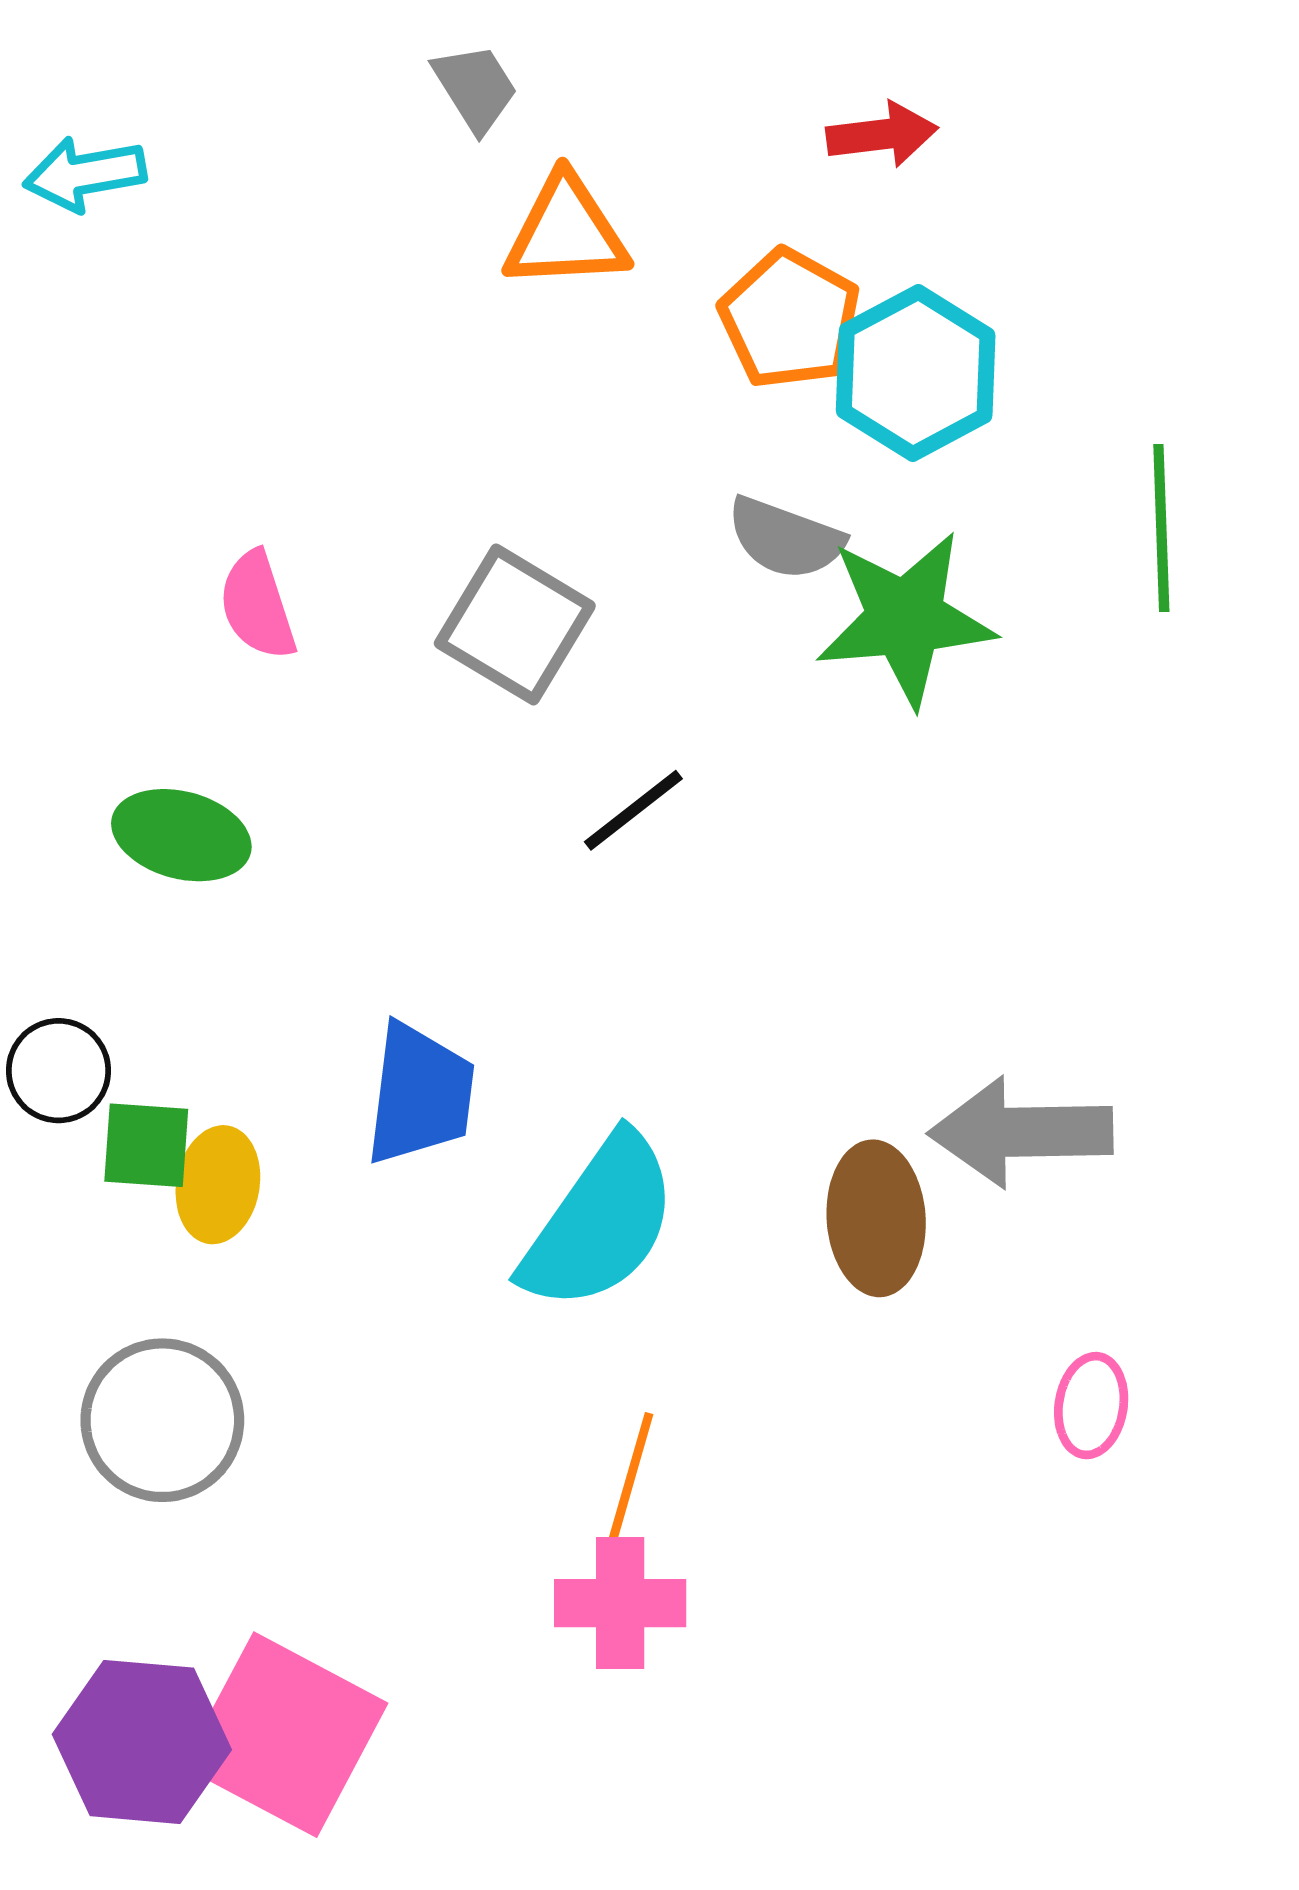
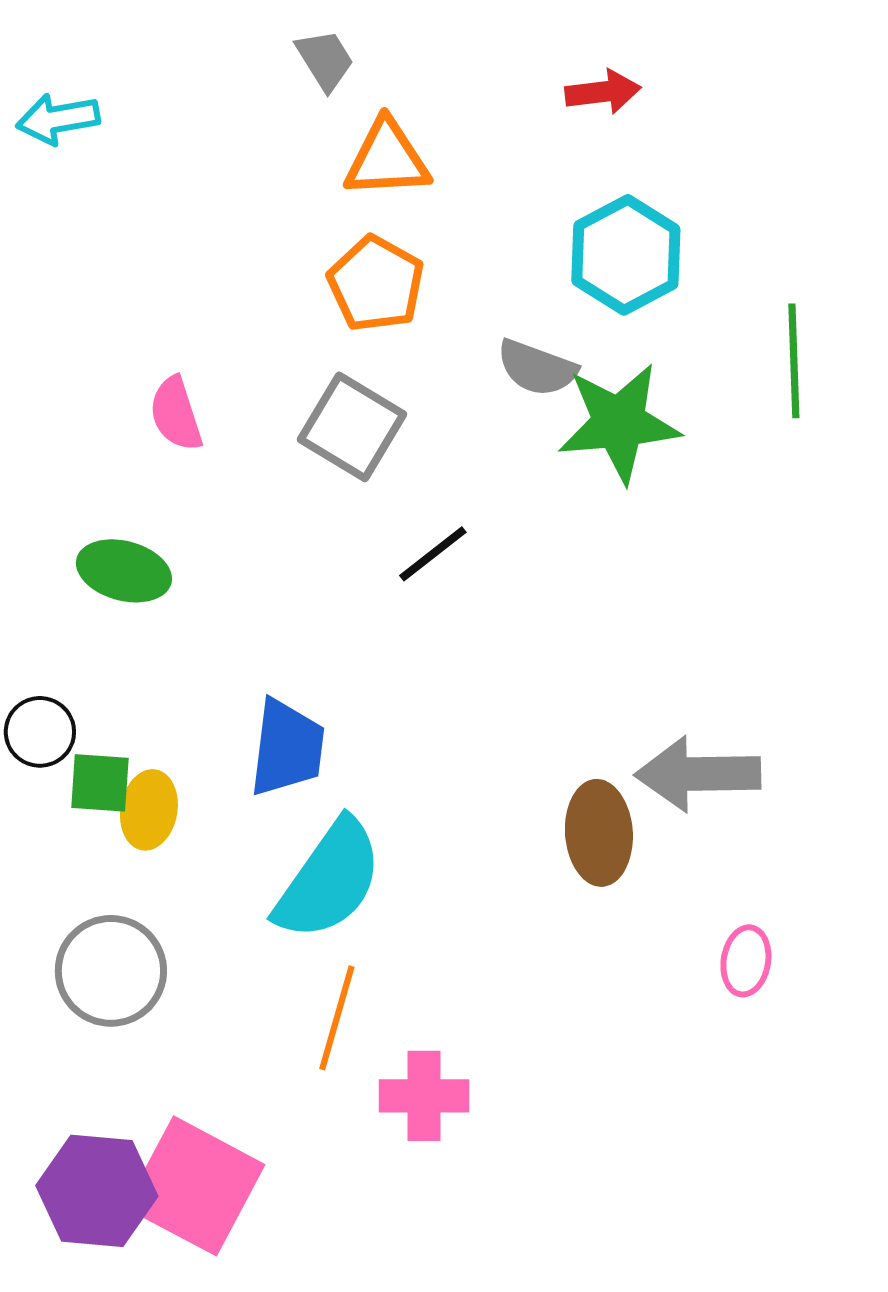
orange pentagon: (790, 319) -> (376, 284), moved
cyan semicircle: (600, 1223) -> (329, 880), moved
orange line: (627, 1489) -> (337, 1018), moved

